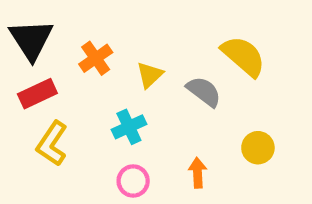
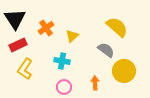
gray semicircle: (204, 92) -> (106, 50), moved
cyan cross: (129, 127) -> (62, 61), turned 35
yellow circle: (258, 148) -> (124, 71), size x1.5

